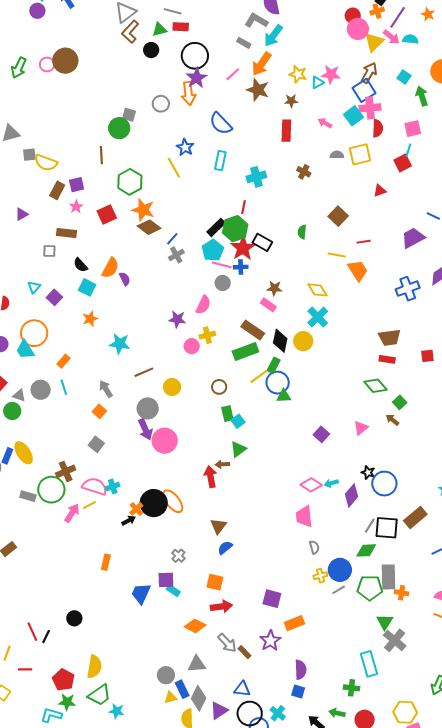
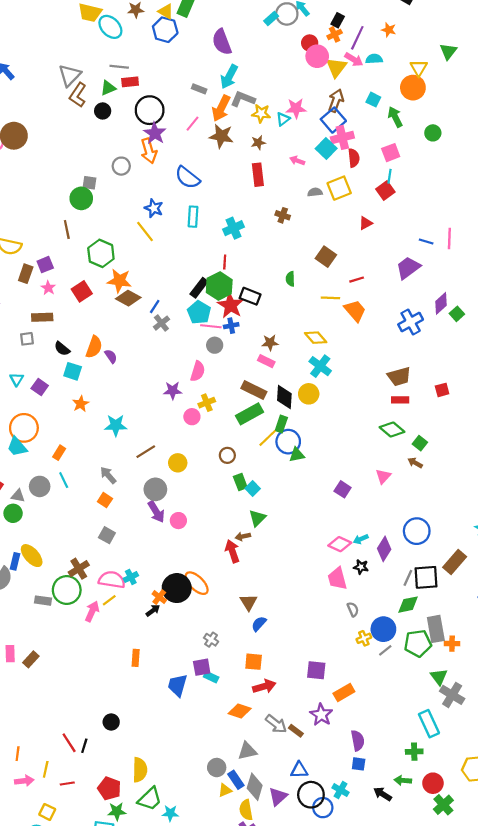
gray L-shape: (256, 21) -> (243, 99), moved
pink circle: (165, 441) -> (178, 521), size x0.6
black star: (368, 472) -> (361, 567), moved

